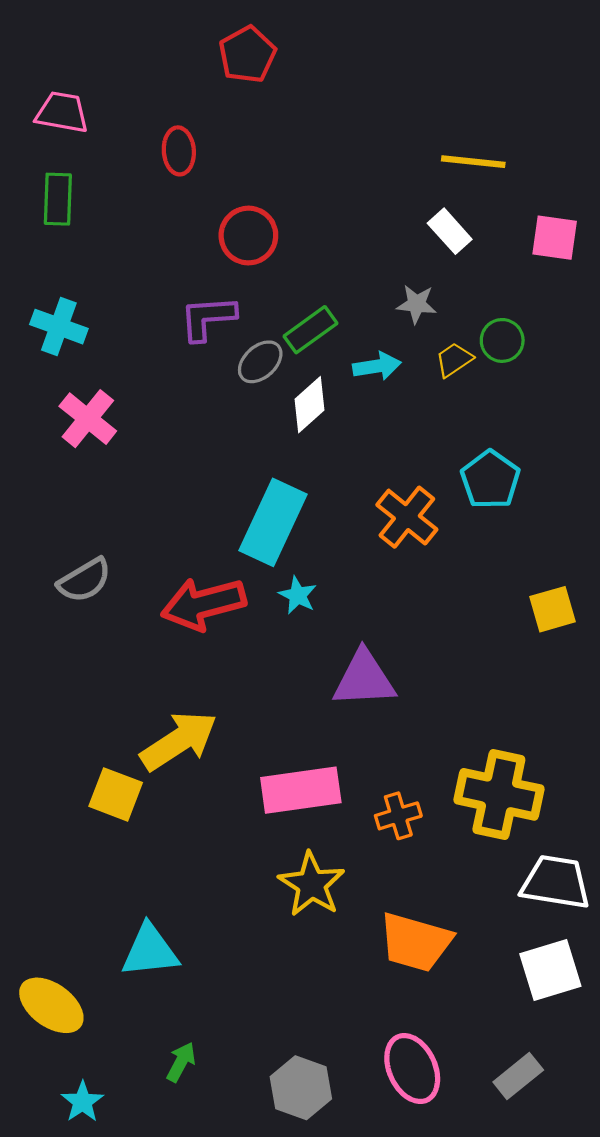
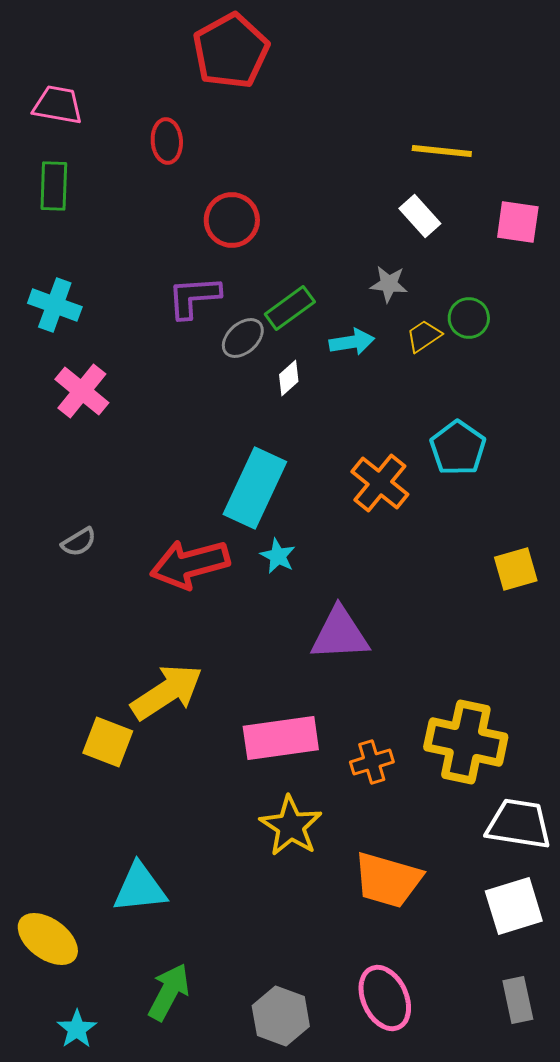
red pentagon: (247, 55) -> (231, 51), size x1.4
white diamond: (309, 405) -> (289, 378), size x0.7
gray semicircle: (85, 580) -> (79, 542), size x0.7
green arrow: (181, 1062) -> (169, 992), size x1.5
gray rectangle: (518, 1076) -> (518, 1000), moved, turned -63

